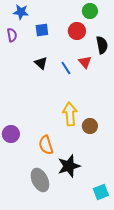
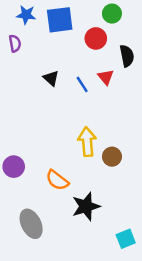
blue square: (42, 30) -> (60, 20), moved, size x1.6
orange semicircle: (46, 145) -> (57, 180), turned -36
gray ellipse: (40, 180) -> (31, 224), moved

